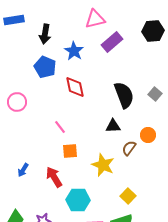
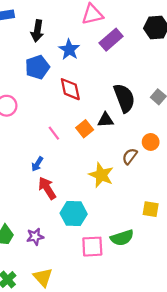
blue pentagon: (45, 67) -> (37, 67), turned 30
black triangle: (113, 126) -> (106, 120), moved
orange square: (70, 151) -> (85, 129), moved, turned -35
blue arrow: (23, 170) -> (37, 164), moved
yellow square: (128, 196) -> (151, 209), moved, turned -35

